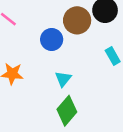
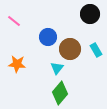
brown circle: (77, 20) -> (70, 49), moved

